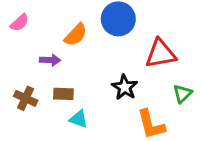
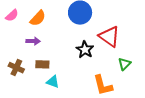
orange semicircle: (76, 35) -> (38, 18), moved
red triangle: (161, 54) -> (109, 36), turned 45
black star: (125, 87) -> (85, 50), moved

